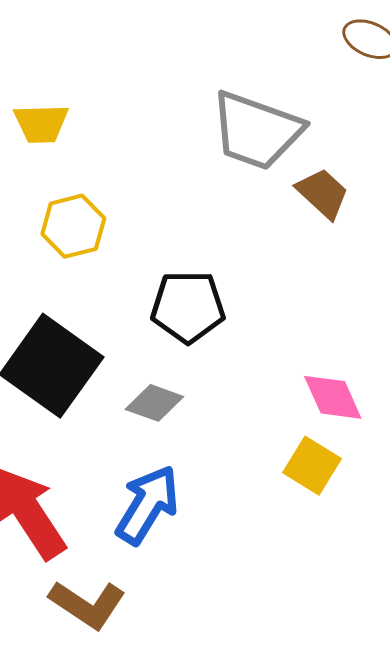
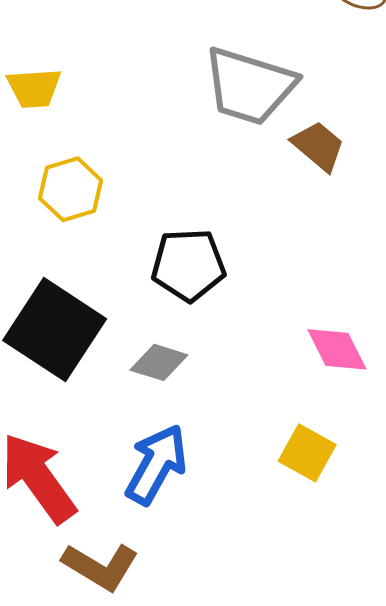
yellow square: (312, 466) -> (307, 453), moved

